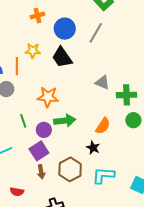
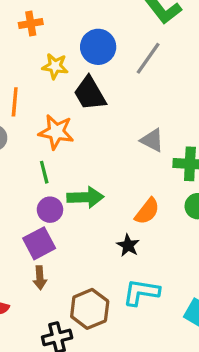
orange cross: (37, 16) -> (31, 23), moved
yellow star: (33, 51) -> (55, 66), moved
orange star: (48, 97) -> (56, 132), moved
green line: (23, 121) -> (44, 172), moved
brown hexagon: (70, 169) -> (90, 309), moved

